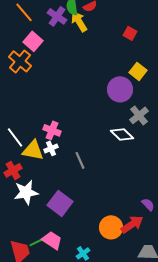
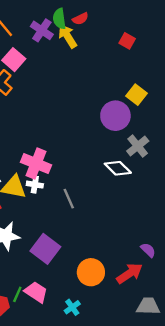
red square: (130, 33) -> (127, 41), moved
pink cross: (52, 130) -> (36, 164), size x1.4
white cross: (51, 148) -> (35, 185), turned 32
orange circle: (111, 227) -> (91, 272), moved
green line: (36, 242) -> (17, 294), turned -40

